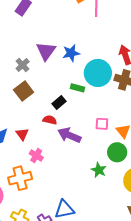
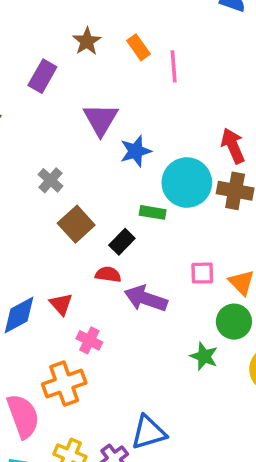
purple triangle: (46, 51) -> (101, 119), moved
brown square: (24, 91) -> (76, 224), moved

